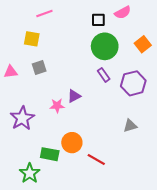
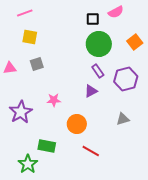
pink line: (44, 14) -> (25, 13), moved
purple triangle: (74, 96) -> (91, 91), moved
orange circle: (72, 143) -> (77, 124), moved

